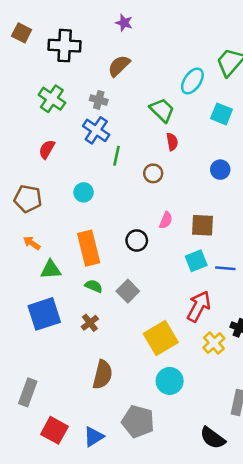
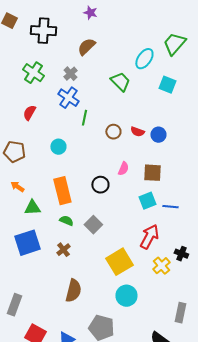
gray cross: (99, 100) -> (70, 74), turned 32
red semicircle: (172, 142) -> (137, 132), moved, turned 120
blue circle: (220, 170) -> (158, 135), moved

